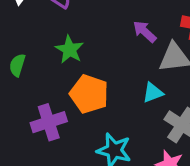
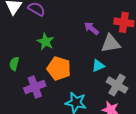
green semicircle: (17, 65) -> (14, 64), moved

